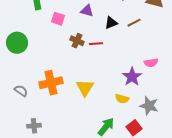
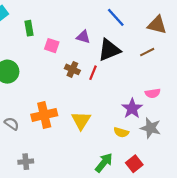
black triangle: (111, 23) -> (109, 50), size x1.6
brown line: (134, 23) -> (147, 52), moved
red line: (96, 44) -> (93, 73), turned -64
gray star: (149, 106) -> (150, 128), moved

